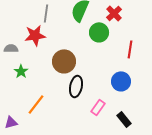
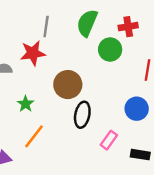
red cross: (114, 13) -> (128, 27), turned 35
green star: (21, 71) -> (26, 104), moved
black rectangle: (124, 119) -> (140, 155), turned -42

